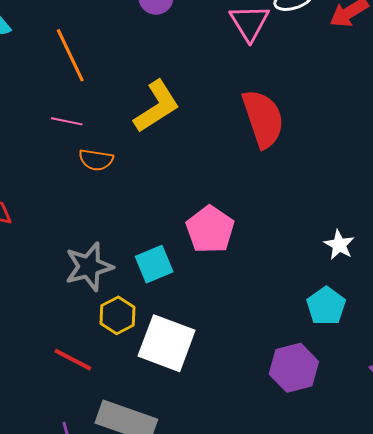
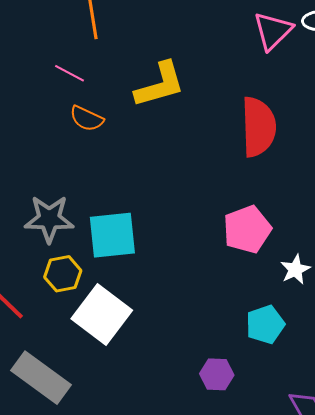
pink pentagon: (210, 230) -> (247, 229), moved
cyan square: (154, 264) -> (112, 235), size x1.4
purple hexagon: (294, 368) -> (217, 374), size x0.7

